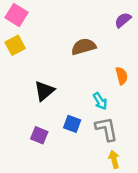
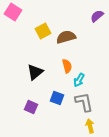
yellow square: (15, 45) -> (43, 31), moved
orange semicircle: (122, 76) -> (67, 66), moved
cyan arrow: (100, 101) -> (79, 80), turned 64

